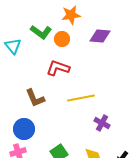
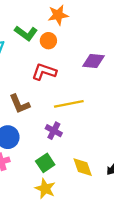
purple diamond: (100, 36) -> (93, 61), moved
purple cross: (102, 123) -> (54, 131), moved

